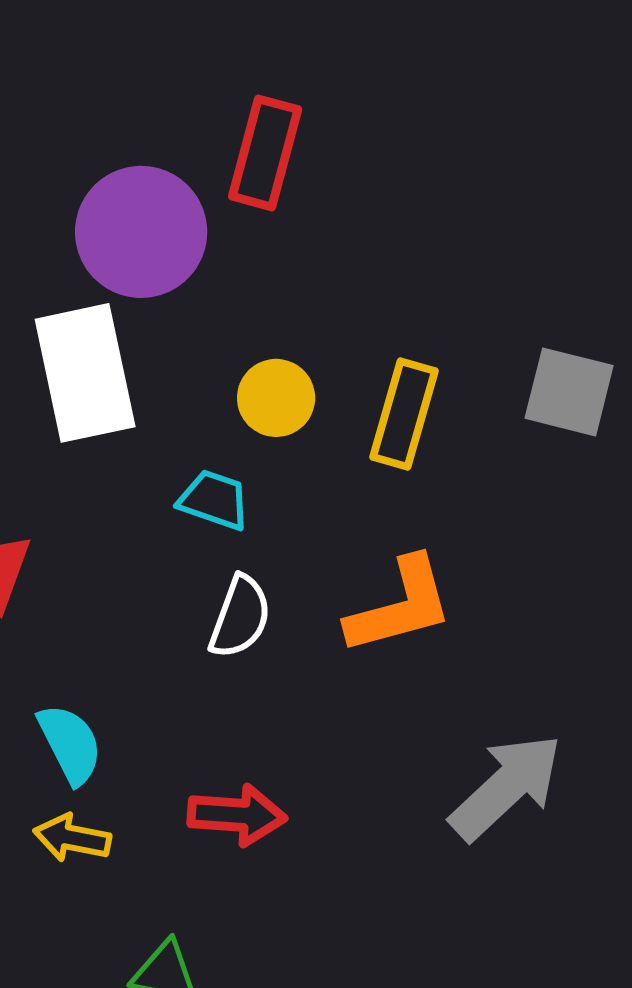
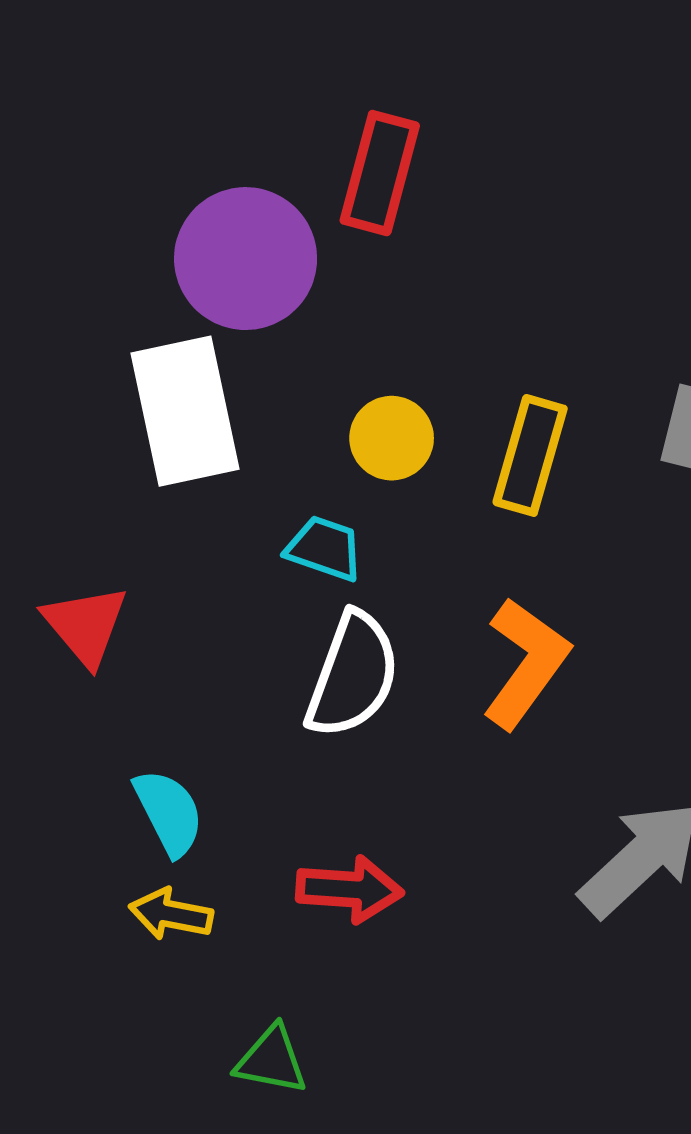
orange L-shape: (400, 606) -> (526, 663), turned -39
white semicircle: (240, 617) -> (353, 675), size x1.4

